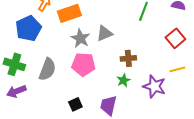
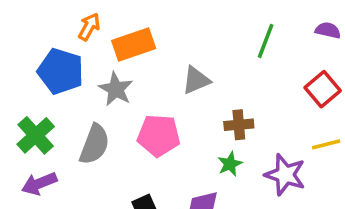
blue pentagon: (28, 28) -> (61, 71), turned -30
gray star: (80, 38) -> (116, 89), moved
green cross: (14, 64) -> (36, 135), turned 30

